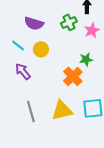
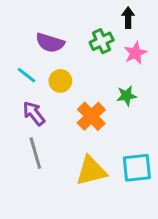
orange cross: (73, 76) -> (91, 116), moved
gray line: (31, 111) -> (35, 153), moved

